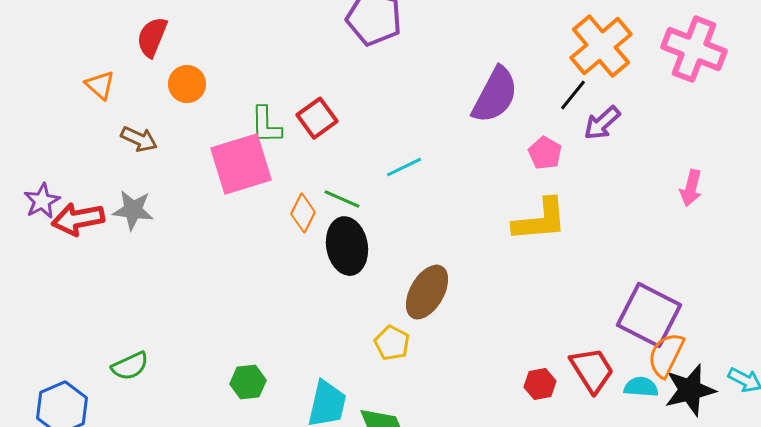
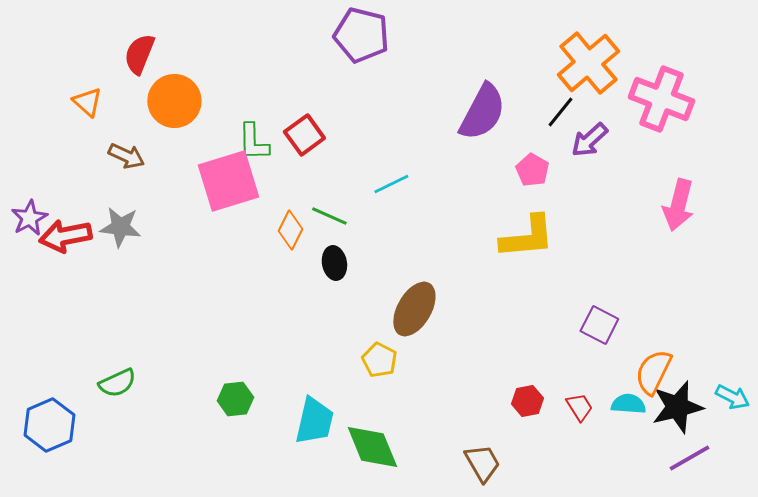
pink cross: (694, 49) -> (661, 99), moved
orange circle: (187, 84) -> (174, 101), size x1.4
pink arrow: (691, 188) -> (678, 205), size x1.4
black ellipse: (347, 246) -> (334, 263), size x0.6
purple square: (649, 315) -> (599, 325), moved, size x0.6
red trapezoid: (592, 370) -> (579, 407), moved, size x0.6

